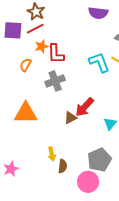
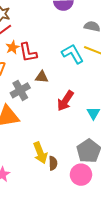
gray cross: (55, 81) -> (20, 90), moved
brown triangle: (70, 118) -> (42, 77), moved, turned 40
yellow arrow: (52, 154) -> (40, 153), size x1.5

